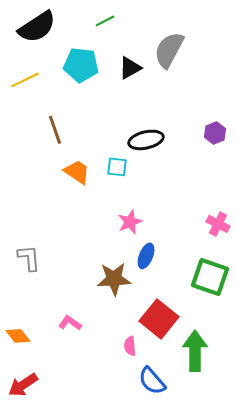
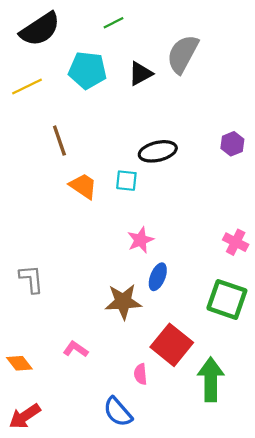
blue semicircle: (152, 381) -> (118, 412), moved

